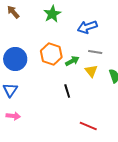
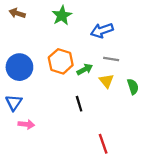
brown arrow: (13, 12) -> (17, 13), turned -32
pink arrow: (13, 116) -> (26, 124), moved
red line: (88, 126) -> (103, 144), turned 48

